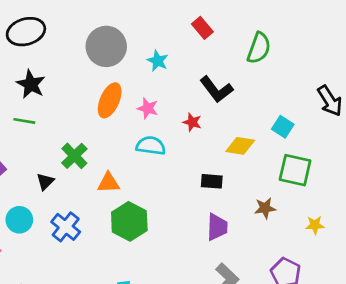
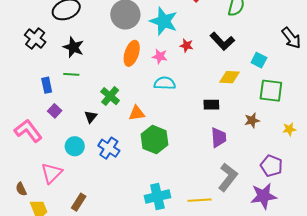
cyan star: (158, 61) -> (164, 21), size x1.8
black L-shape: (216, 89) -> (222, 41), moved
red star: (192, 122) -> (186, 45), moved

